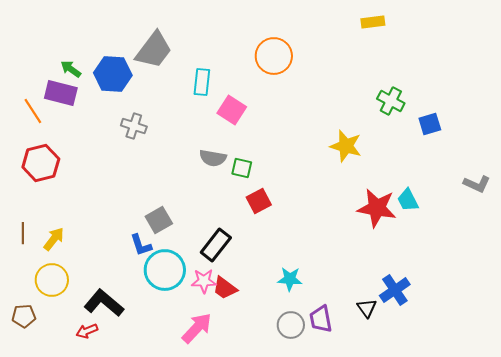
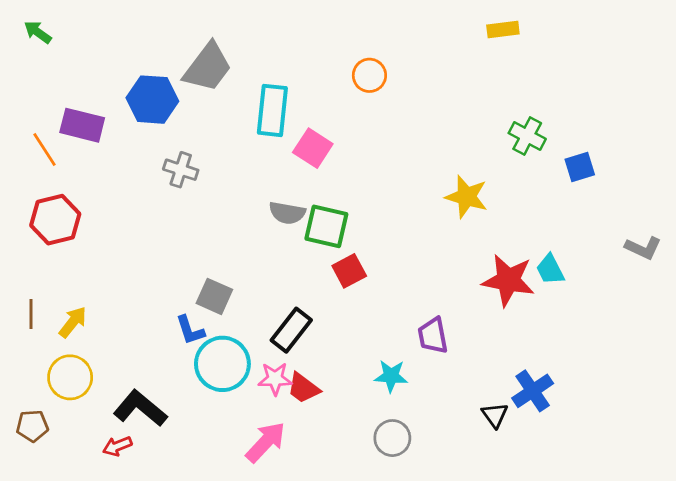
orange circle: (274, 56) -> (369, 75), size x0.7
green arrow: (71, 69) -> (38, 32), moved
cyan rectangle: (202, 82) -> (272, 110), size x1.4
green square: (242, 168) -> (326, 226), size x1.6
gray square: (159, 220) -> (214, 296), turned -36
purple trapezoid: (321, 319) -> (433, 336), moved

